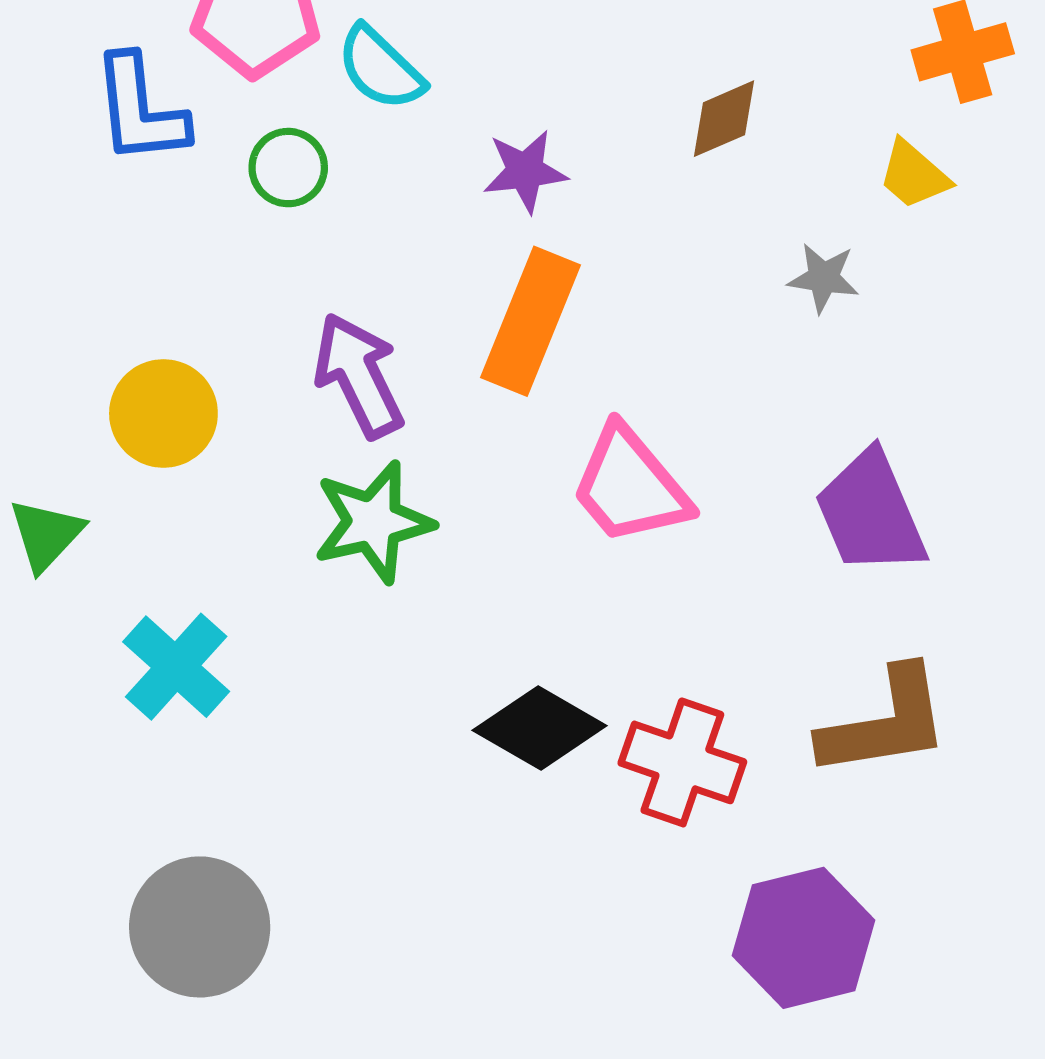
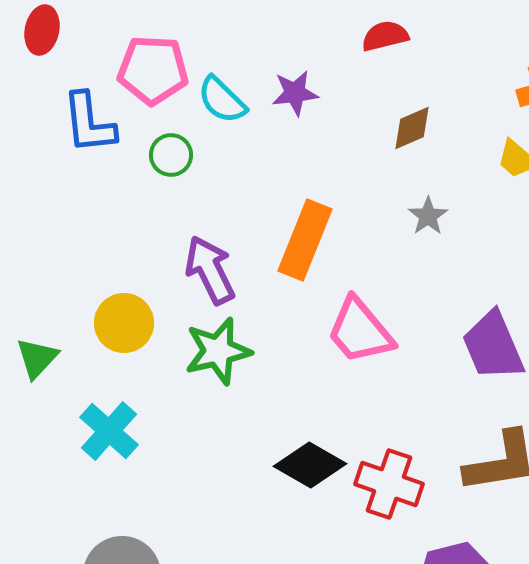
purple star: (525, 171) -> (295, 93), moved
gray star: (823, 278) -> (428, 216), moved, turned 30
yellow circle: (163, 413) -> (124, 323), moved

